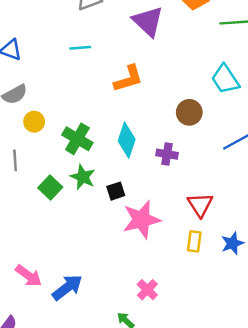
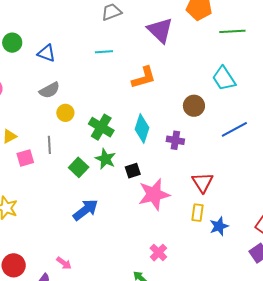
blue star: (232, 243) -> (219, 226), moved
pink arrow: (29, 276) -> (64, 263), moved, size x0.7
blue arrow: (67, 287) -> (86, 210), moved

